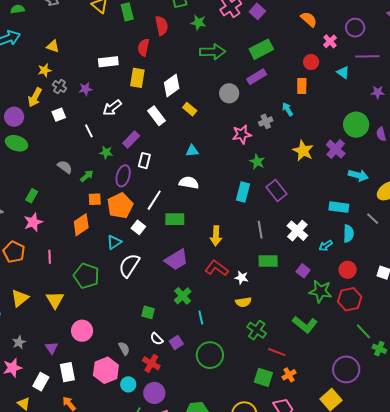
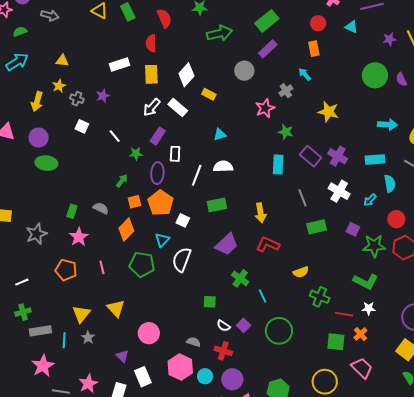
yellow arrow: (35, 97) -> (37, 102), moved
white arrow: (112, 108) -> (152, 107), moved
white square: (59, 115) -> (82, 126), turned -32
purple cross: (336, 149) -> (338, 156), moved
gray semicircle: (65, 167) -> (101, 208), moved
white line: (154, 200) -> (197, 175), moved
green pentagon: (86, 276) -> (142, 264), moved
white star: (242, 278) -> (369, 308), moved
gray star: (19, 342) -> (88, 337), moved
gray semicircle: (124, 349) -> (194, 342), turned -32

